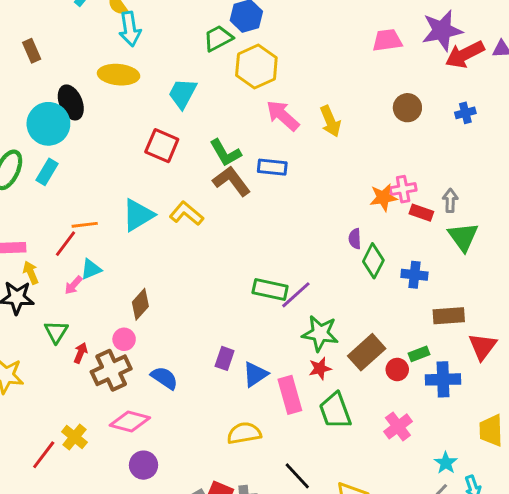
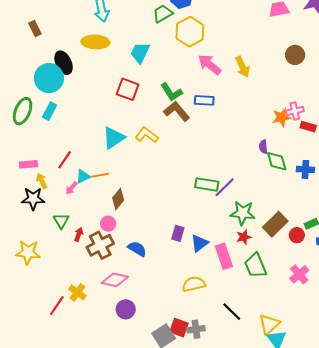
orange line: (85, 225) -> (100, 175), moved
green diamond: (373, 261) -> (277, 161), turned -40

